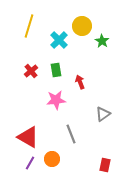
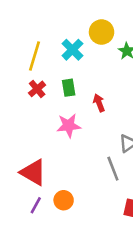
yellow line: (29, 26) -> (35, 56), moved
gray line: (71, 134) -> (113, 169), moved

